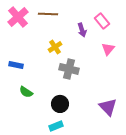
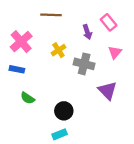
pink cross: (18, 17) -> (21, 42), moved
gray cross: (69, 69) -> (84, 64), moved
purple triangle: (108, 107) -> (108, 91), moved

